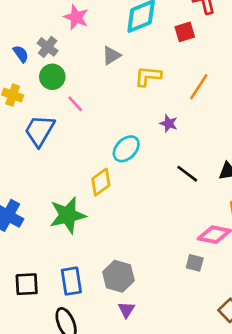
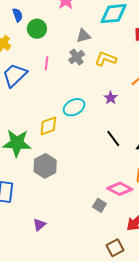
gray cross: (48, 47) -> (77, 57), moved
green circle: (52, 77) -> (37, 29), moved
pink line: (75, 104) -> (47, 63), turned 32
gray hexagon: (118, 276) -> (45, 166), moved

